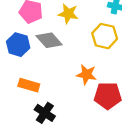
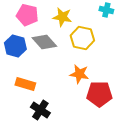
yellow hexagon: (105, 36) -> (82, 38), moved

